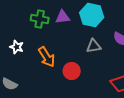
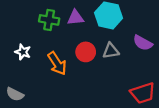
red circle: (72, 71) -> (86, 52), moved

